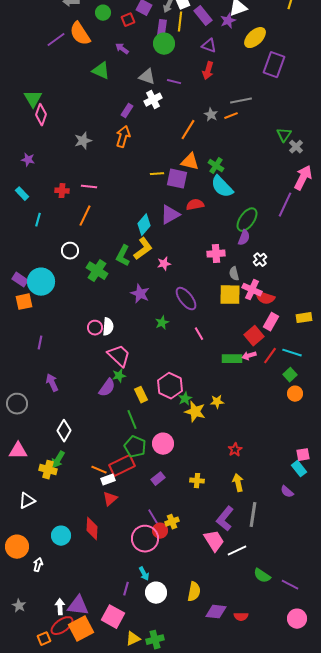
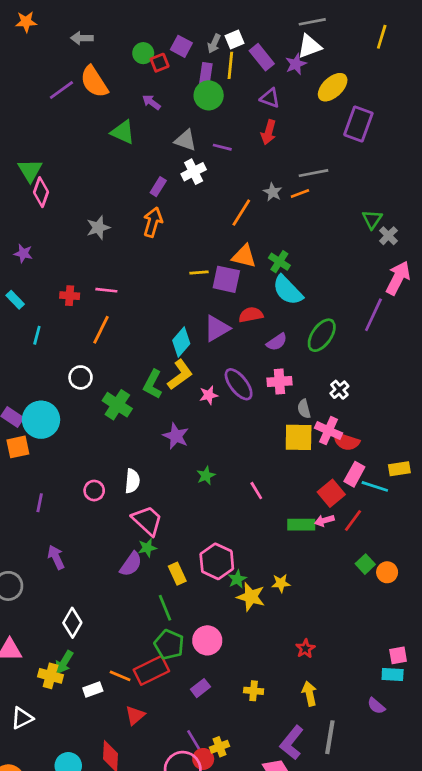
green circle: (103, 13) -> (143, 53), moved
purple semicircle: (244, 238) -> (277, 342), moved, turned 35
purple ellipse: (186, 299) -> (239, 384), moved
pink circle: (95, 328) -> (94, 491), moved
cyan line: (292, 353) -> (375, 486), moved
green square: (290, 375) -> (365, 564), moved
cyan rectangle: (299, 469) -> (393, 674), turned -49
white rectangle: (108, 480) -> (93, 689), moved

